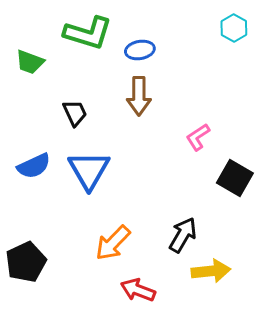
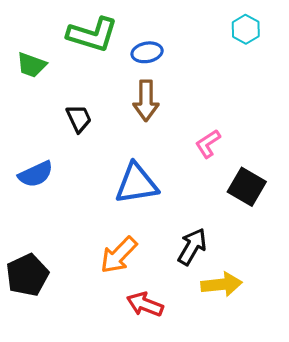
blue triangle: (89, 170) -> (137, 184), moved, turned 51

